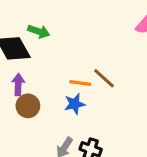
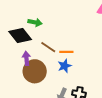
brown line: (104, 78) -> (48, 47), moved
brown circle: (28, 106) -> (35, 71), size x1.5

